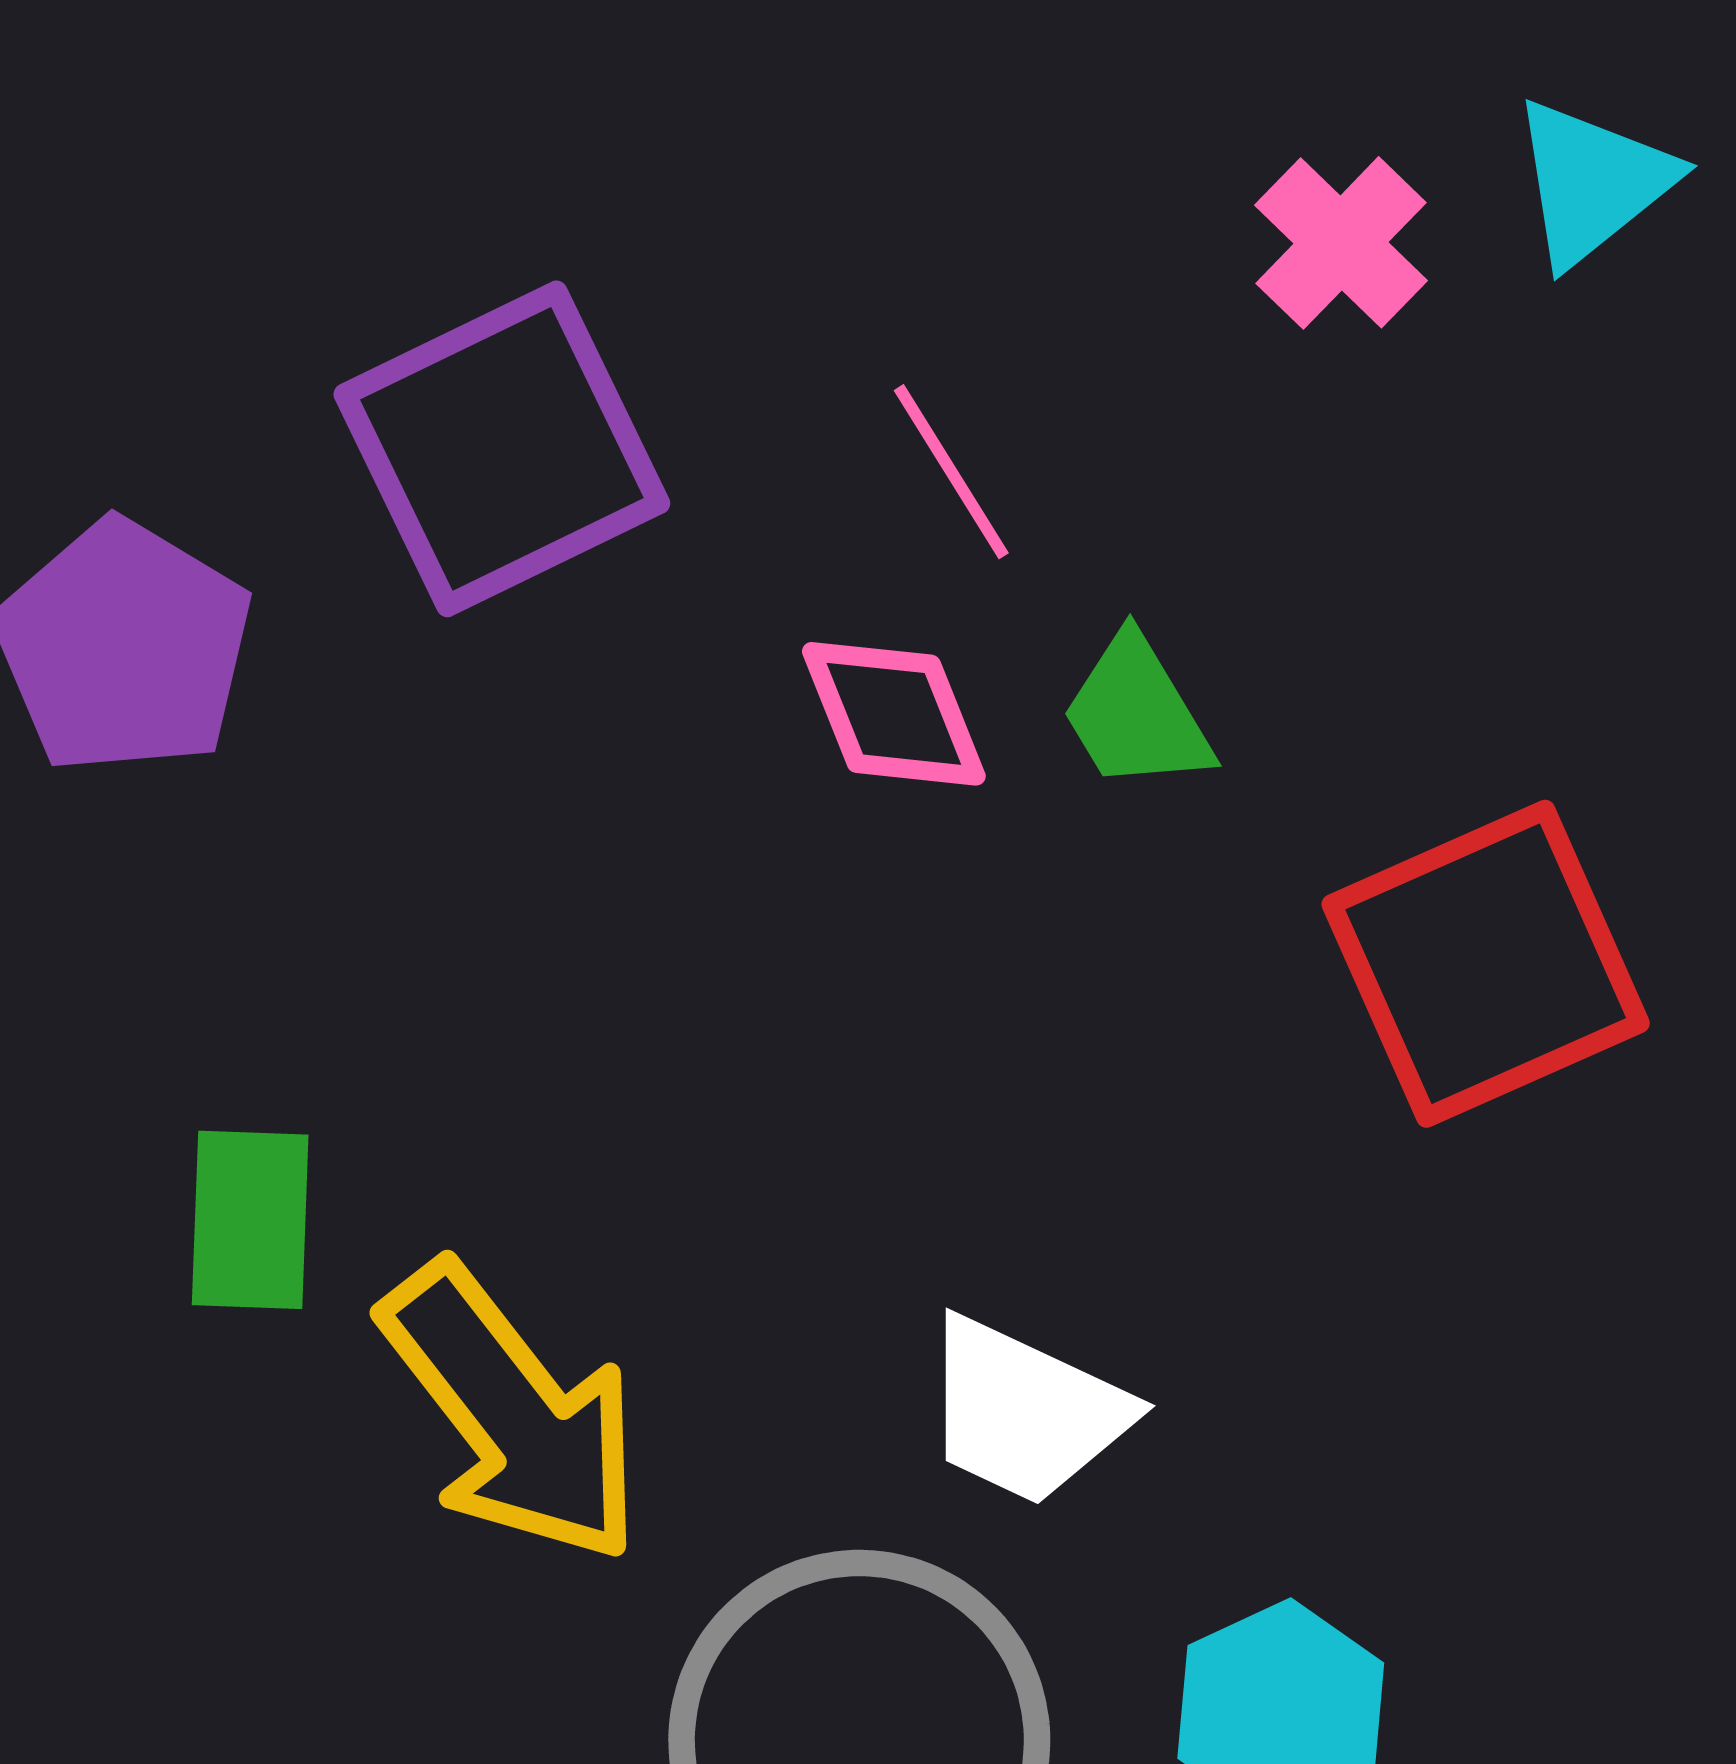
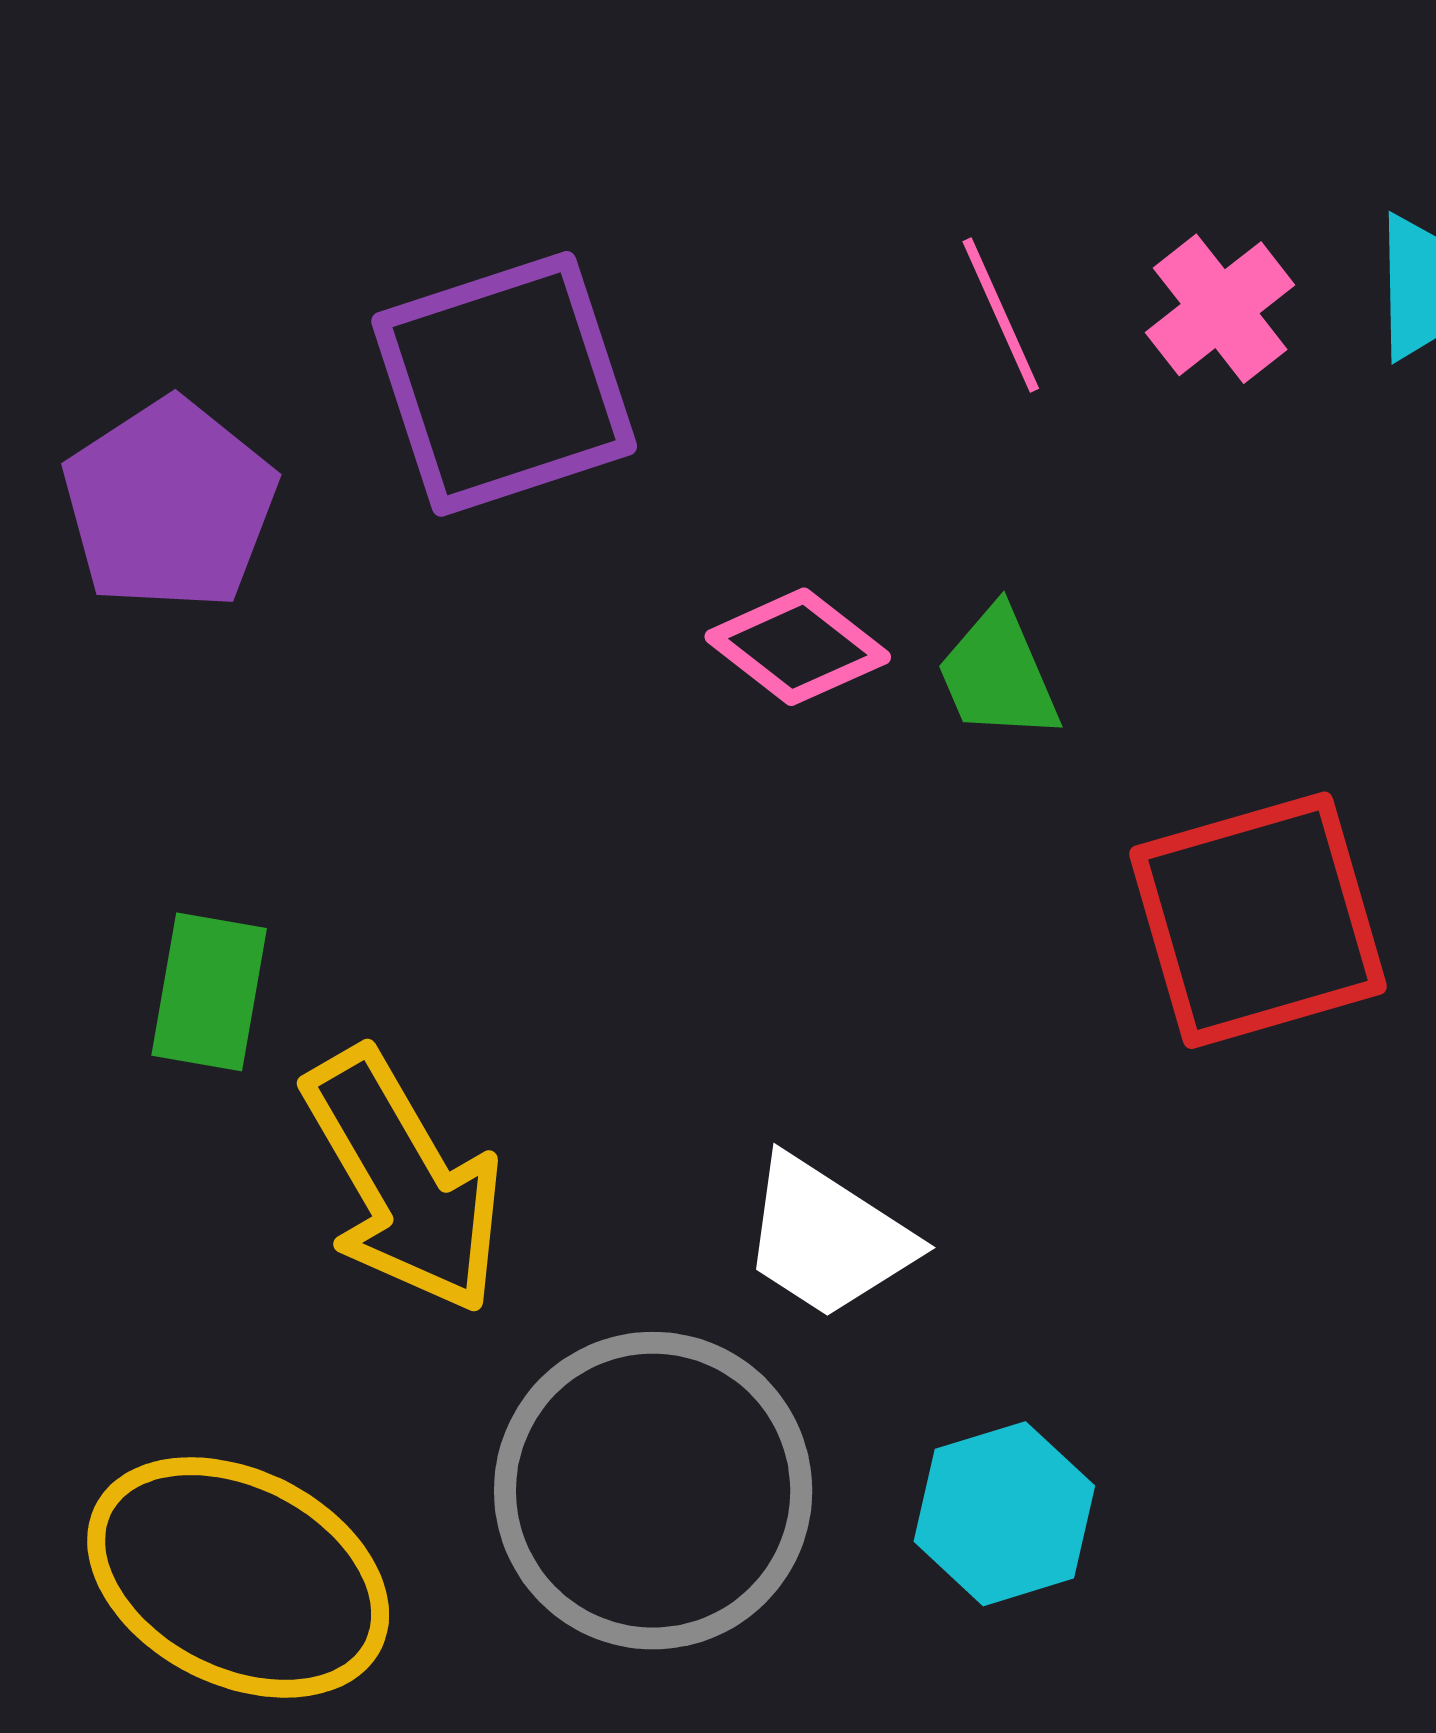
pink line: (951, 472) -> (1001, 315), moved
pink diamond: (894, 714) -> (798, 647), turned -38

